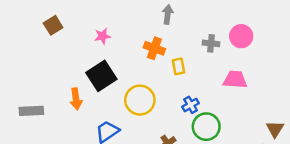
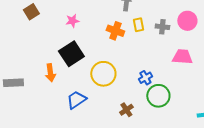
yellow rectangle: (178, 66) -> (138, 25), moved

